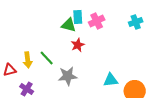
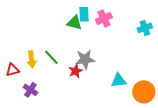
cyan cross: (136, 22) -> (145, 28), moved
red star: (78, 45) -> (76, 71), moved
gray star: (68, 76) -> (85, 59), moved

